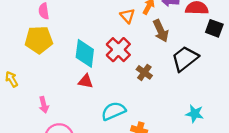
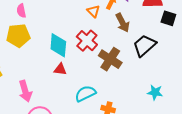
brown cross: (144, 72) -> (110, 59), size x1.6
pink arrow: (44, 105) -> (25, 91), size x1.5

